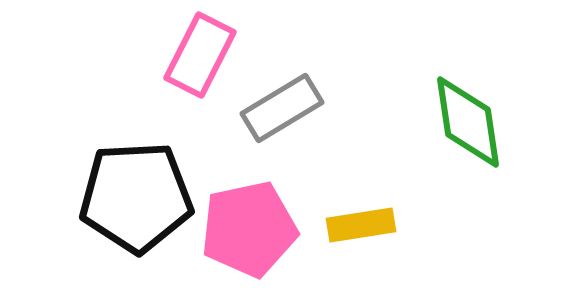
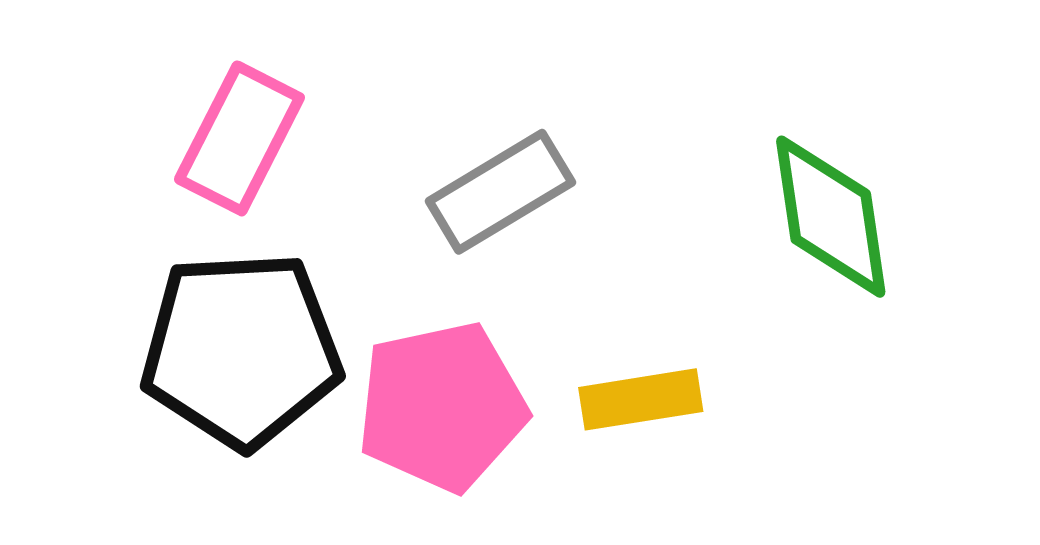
pink rectangle: (200, 55) -> (239, 138), moved

